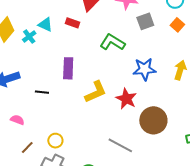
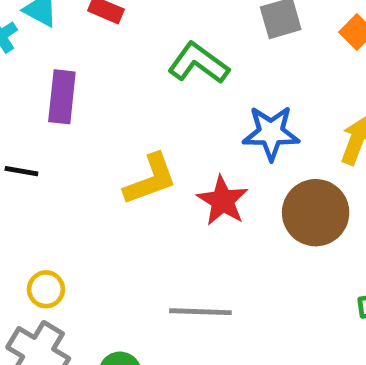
purple rectangle: (68, 68) -> (62, 97), moved
brown circle: (153, 120) -> (316, 213), moved
gray line: (120, 145) -> (200, 312), turned -30

